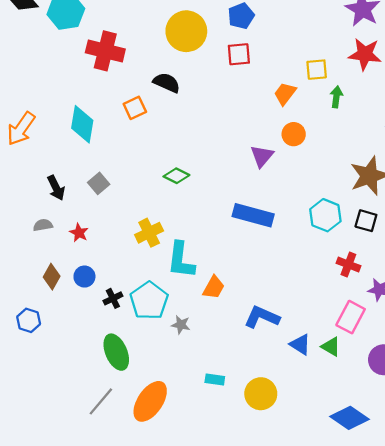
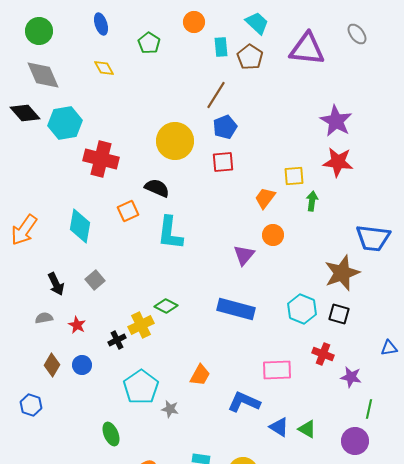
green diamond: (176, 176) -> (166, 306), moved
cyan L-shape: (181, 260) -> (170, 233), moved
black cross: (113, 298) -> (117, 340), moved
pink rectangle: (351, 317) -> (277, 370), moved, turned 60
green ellipse: (116, 352) -> (111, 434), size x0.7

